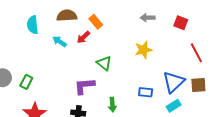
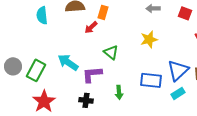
orange rectangle: (96, 22) -> (103, 12), turned 56
cyan arrow: (60, 41) -> (68, 62), moved, size x1.5
green rectangle: (26, 82) -> (36, 70), size x1.5
blue rectangle: (146, 92) -> (151, 80), size x1.5

